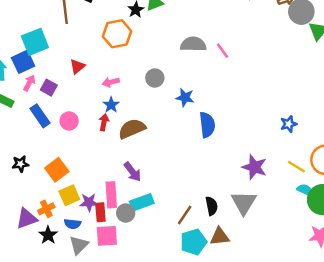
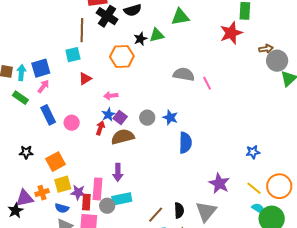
cyan square: (35, 42) -> (73, 55), moved, size x0.7
gray circle: (155, 78) -> (147, 118), moved
purple square: (49, 88) -> (120, 117), moved
purple arrow: (132, 172) -> (118, 172), turned 30
black star: (48, 235) -> (16, 211), moved

